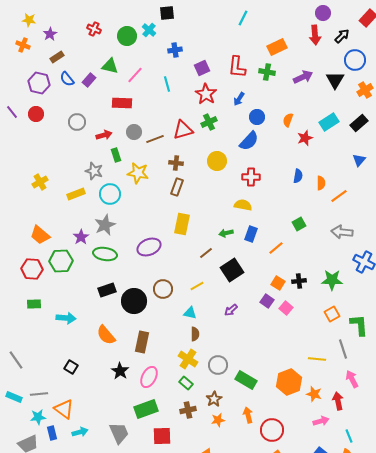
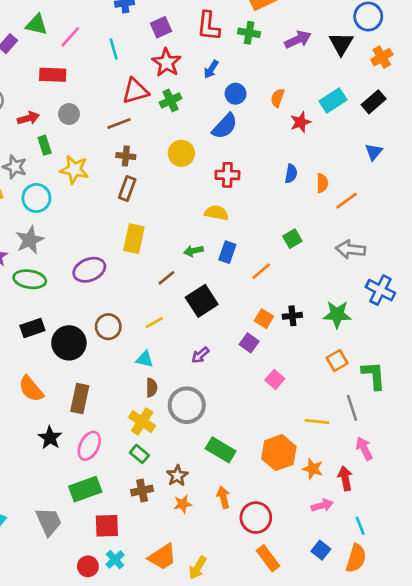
red triangle: (183, 130) -> (135, 91), moved
brown line: (155, 139) -> (119, 124), moved
pink square: (286, 308) -> (275, 379), moved
gray circle: (218, 365) -> (187, 405), moved, size x1.4

